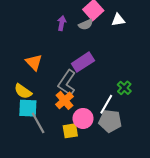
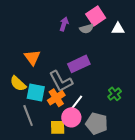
gray L-shape: (67, 83) -> (61, 81), turned -70
white line: (106, 104) -> (76, 104), moved
cyan square: (28, 108) -> (36, 92), moved

